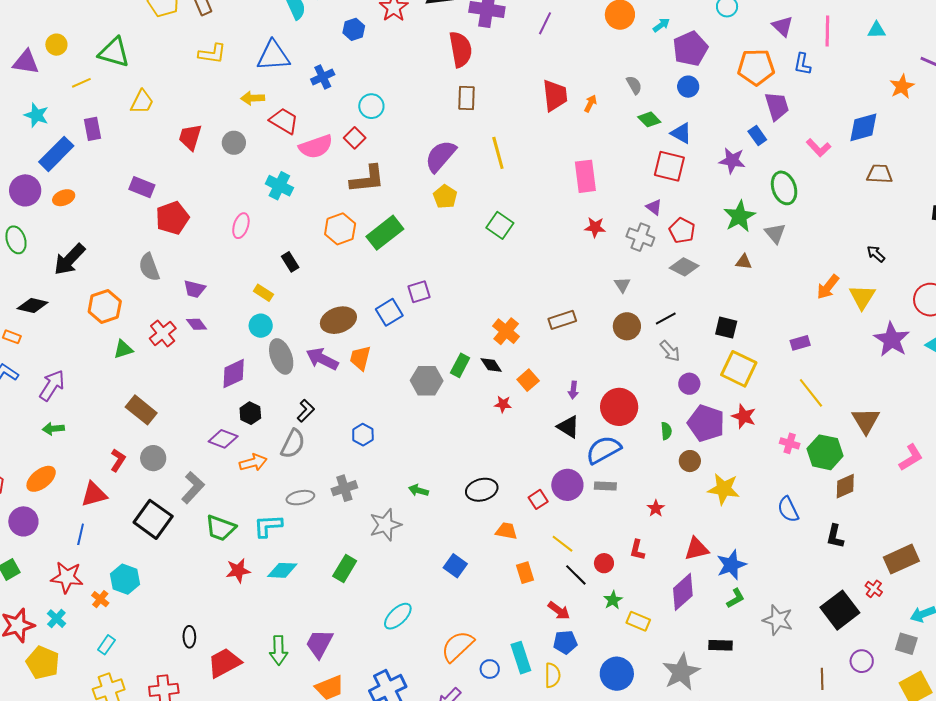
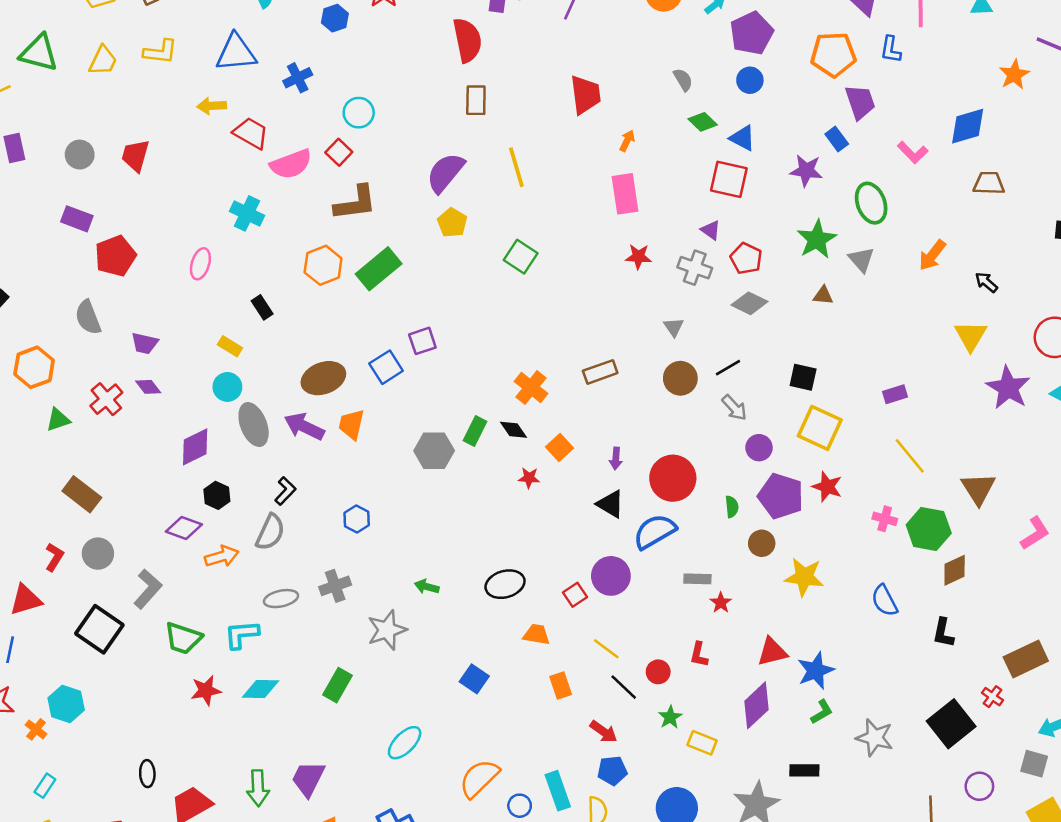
yellow trapezoid: (142, 102) -> (103, 61), moved
orange arrow: (590, 103) -> (627, 141), moved
gray circle: (234, 143) -> (80, 155), moved
orange arrow: (828, 287) -> (932, 255), moved
gray rectangle: (605, 486) -> (697, 579), moved

